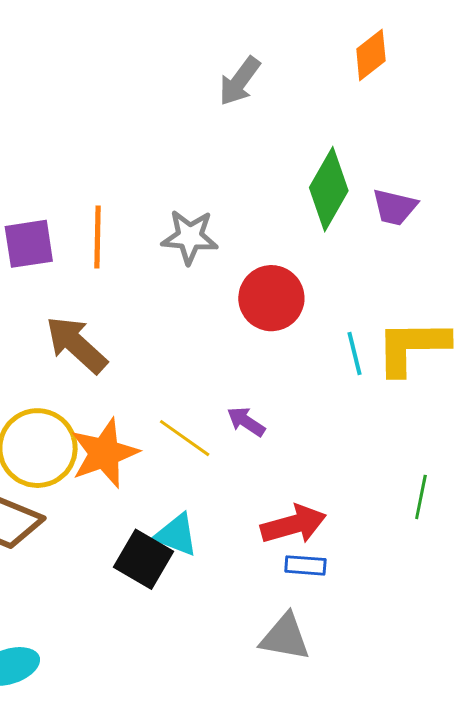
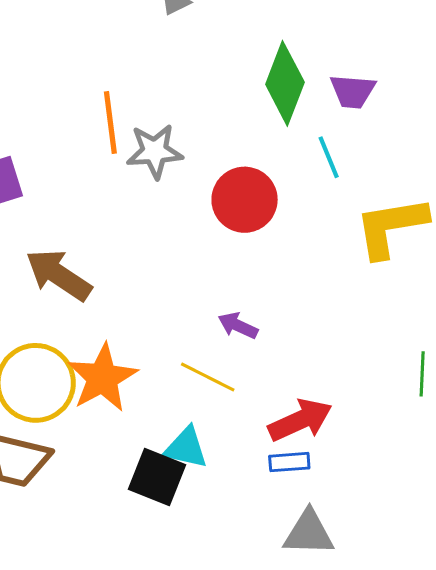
orange line: (98, 237) -> (110, 123), moved
cyan line: (354, 354) -> (329, 157), moved
yellow line: (185, 438) -> (208, 377), moved
blue rectangle: (305, 565) -> (289, 462), moved

